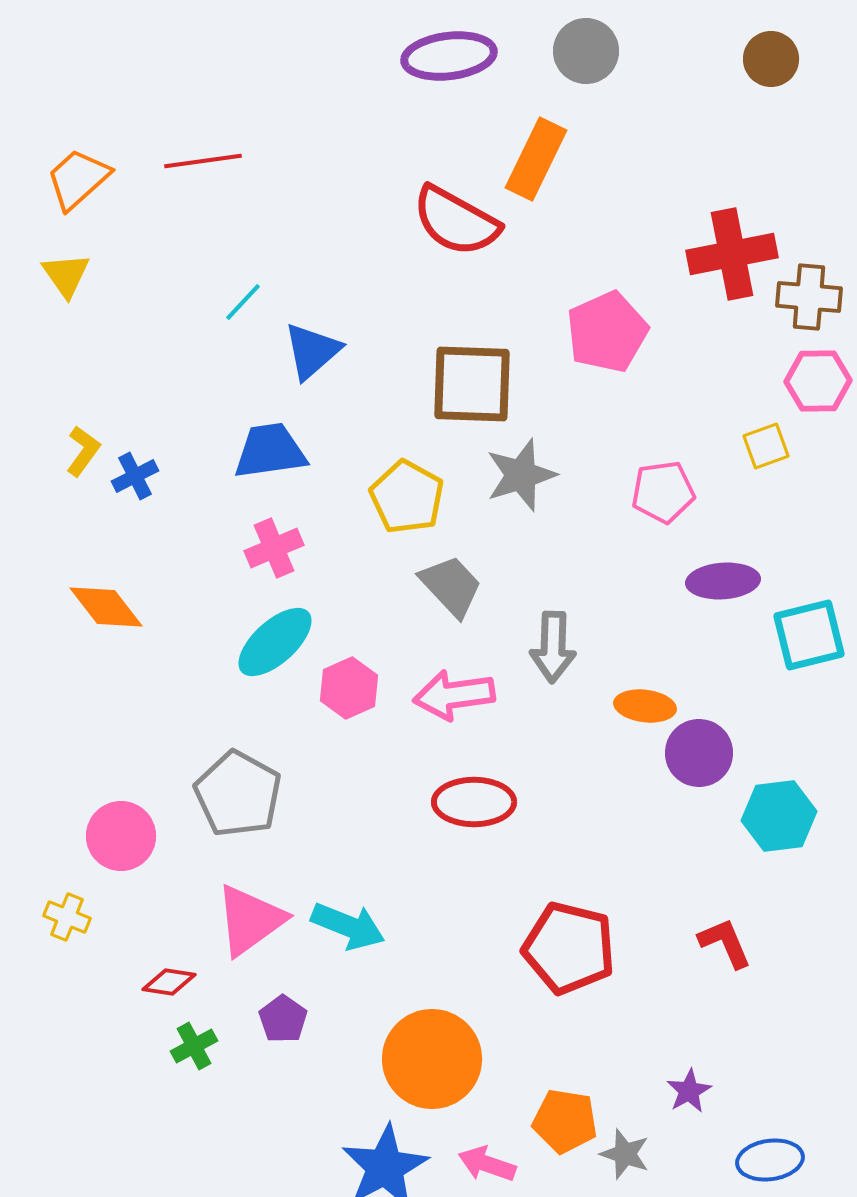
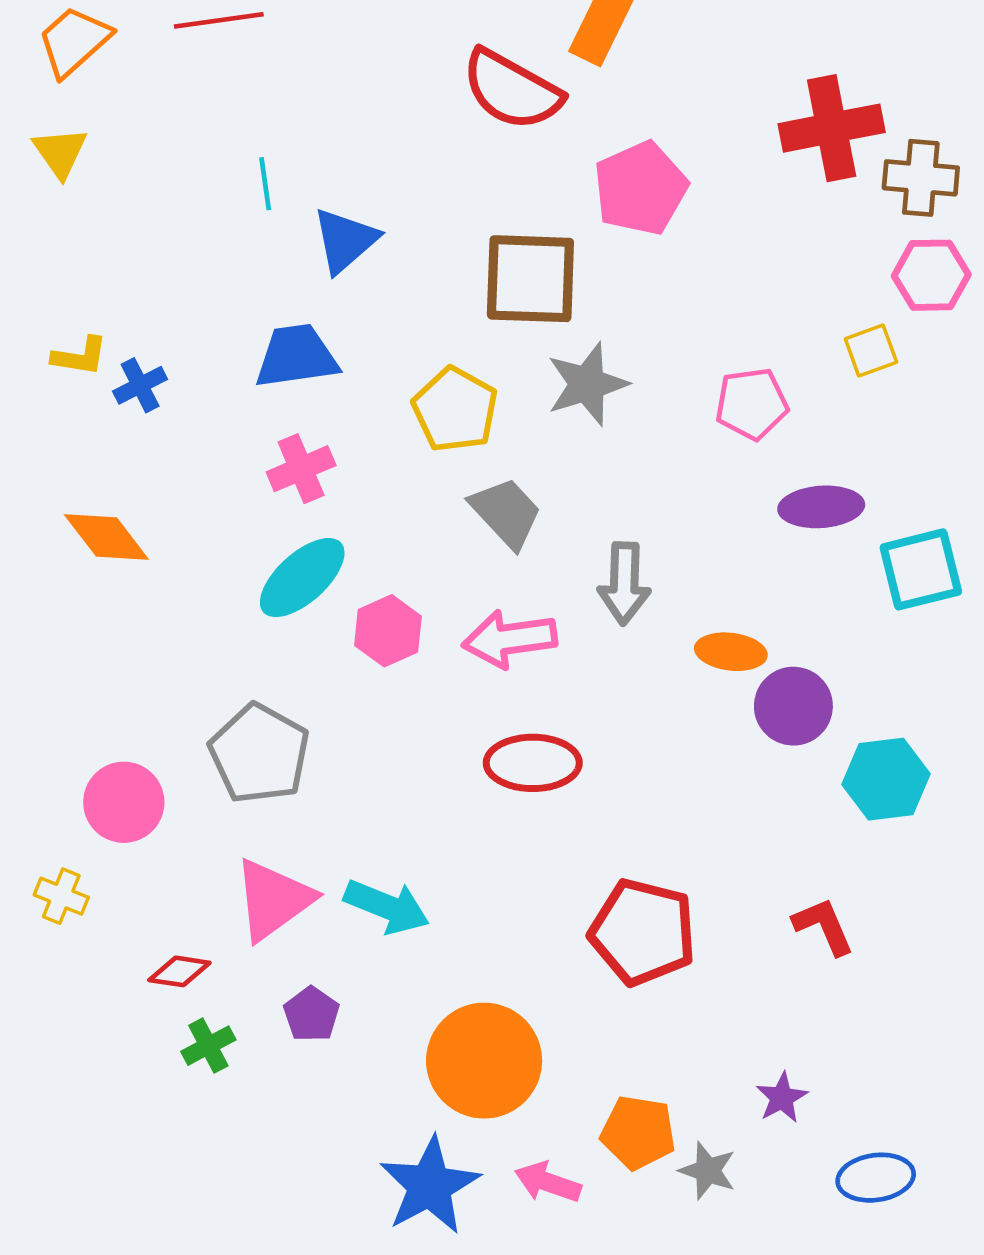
cyan line: (243, 302) -> (265, 184), turned -51
pink pentagon: (607, 332) -> (640, 188), moved
yellow L-shape: (83, 451) -> (80, 356), turned 63

